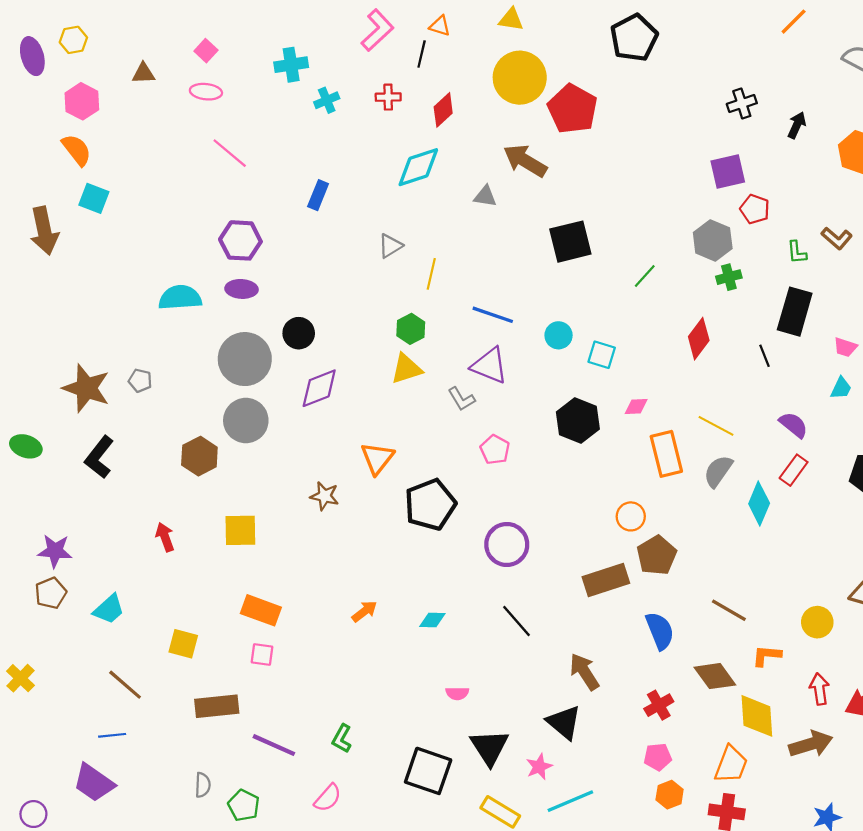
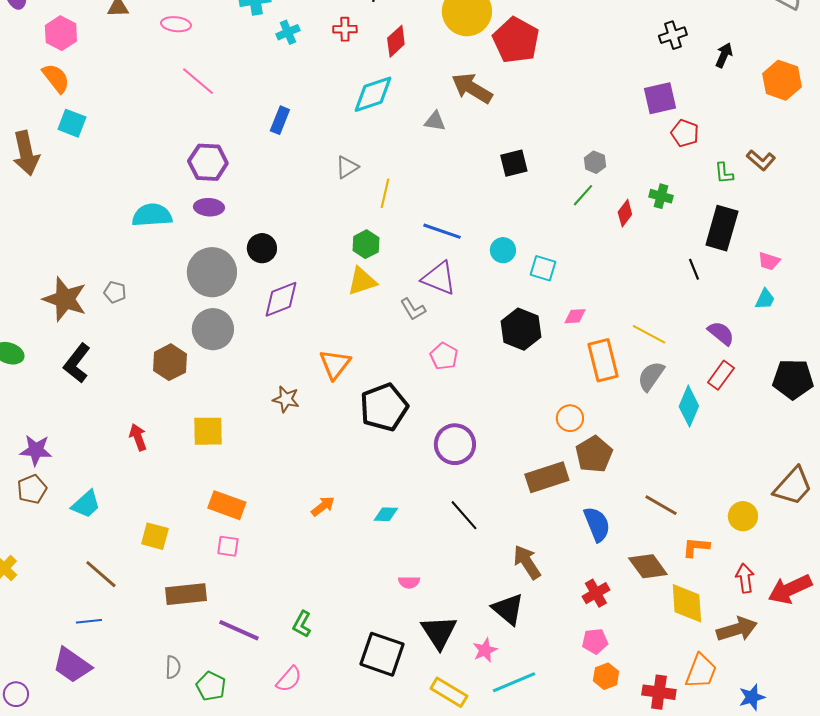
gray hexagon: (713, 240) -> (595, 162), moved, size x0.6
black square: (570, 242) -> (514, 163), size x0.7
green cross: (729, 277) -> (661, 196), turned 30
red diamond: (699, 339) -> (625, 213), moved, size x0.7
orange trapezoid: (731, 764) -> (701, 671), moved

